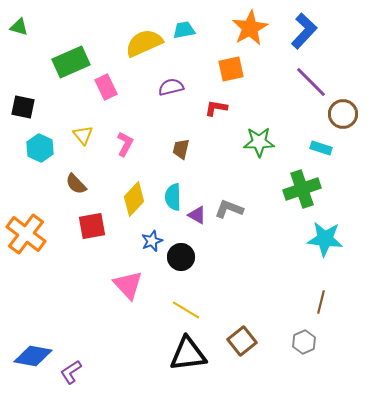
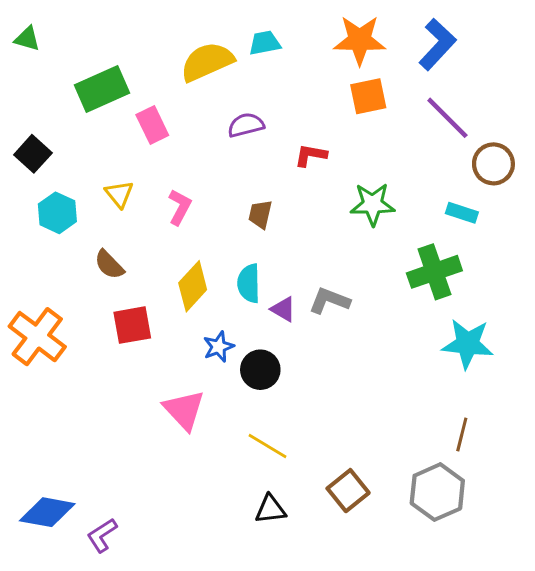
orange star: (250, 28) -> (360, 40), turned 30
orange square: (231, 69) -> (368, 96), moved
black square: (23, 107) -> (33, 154), turned 30
gray hexagon: (304, 342) -> (437, 492), size x1.6
black triangle: (188, 354) -> (270, 509), size x0.6

